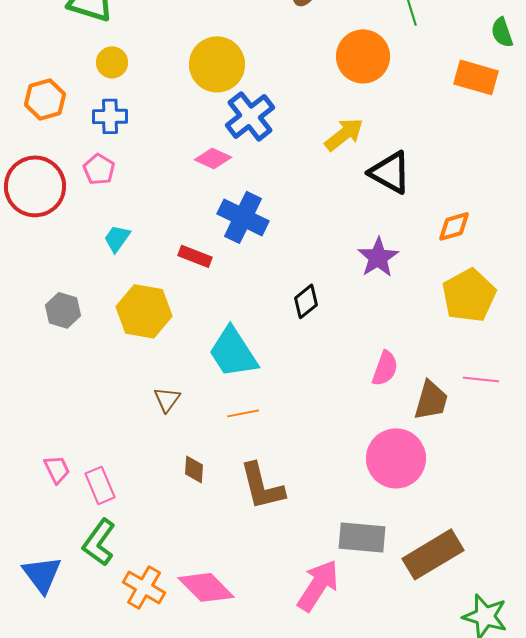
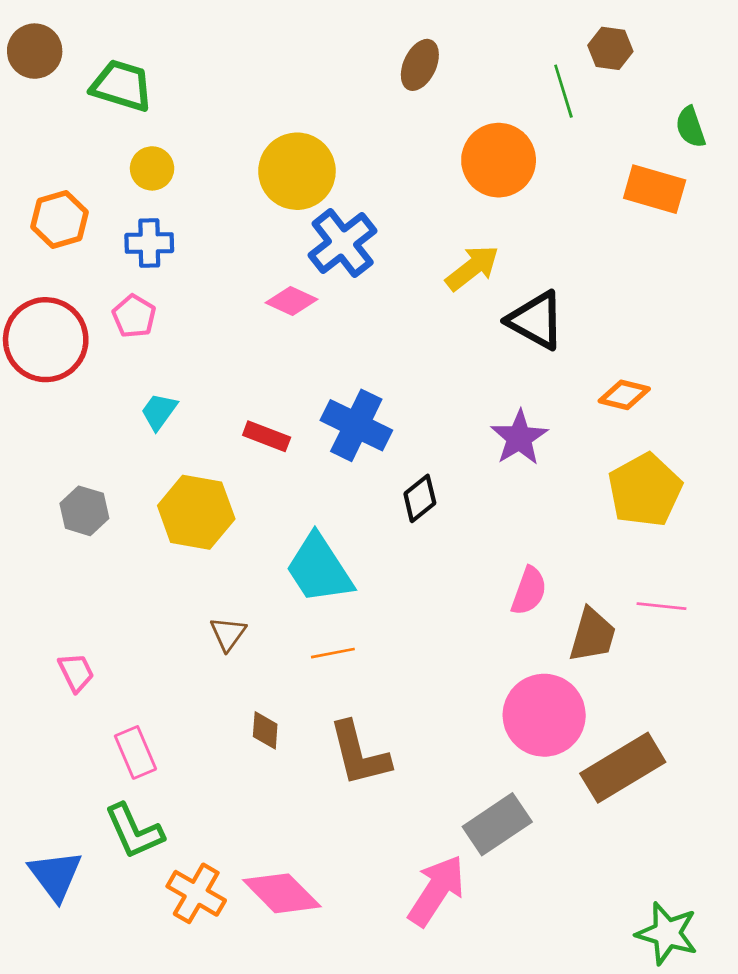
blue cross: (243, 217) -> (356, 425), moved
orange diamond: (454, 226) -> (624, 395), turned 30
pink trapezoid: (57, 469) -> (76, 672), moved
gray rectangle: (362, 537) -> (497, 824), turned -39
green L-shape: (99, 542) -> (134, 831), turned -60
brown rectangle: (433, 554) -> (623, 768), moved

